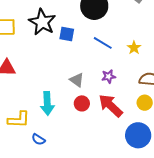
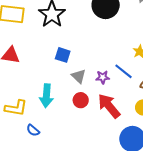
blue square: (67, 34) -> (63, 55), moved
blue line: (103, 43) -> (123, 71), moved
purple star: (109, 76) -> (103, 77), moved

